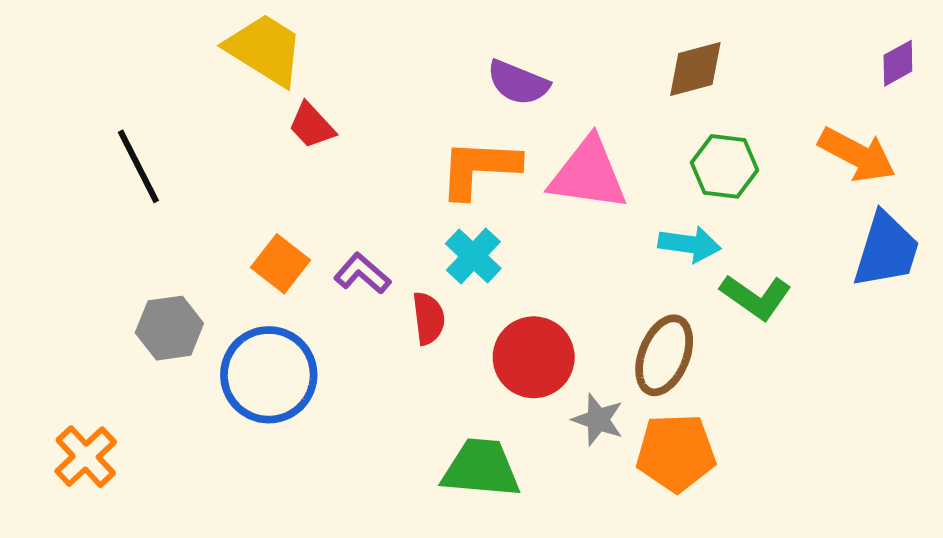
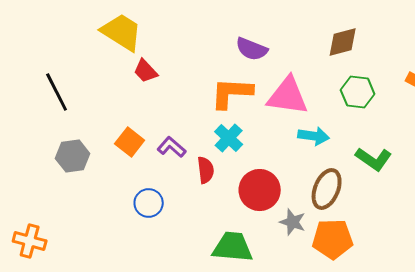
cyan arrow: (689, 244) -> (314, 136), moved
gray hexagon: (169, 328) -> (73, 156), moved
blue circle: (269, 375) -> (149, 203), moved, size x0.6
orange cross: (86, 457) -> (30, 241), turned -32

